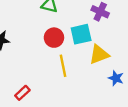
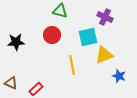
red circle: (54, 38) -> (52, 35), moved

